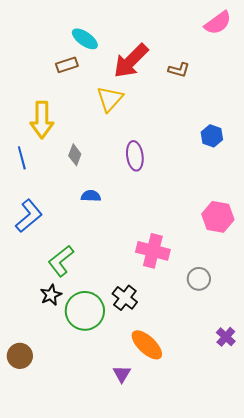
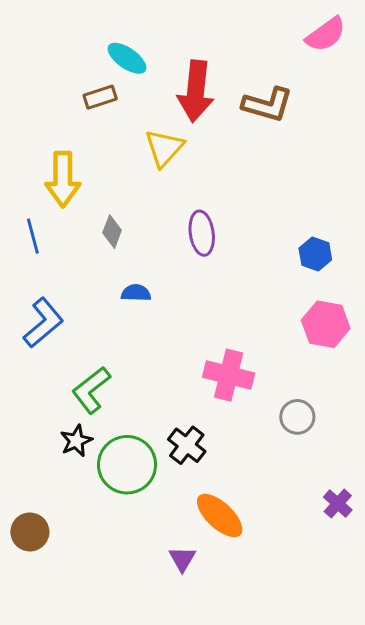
red arrow: (131, 61) -> (196, 91), turned -39
brown L-shape: (179, 70) -> (267, 105), size x1.6
blue hexagon: (212, 136) -> (315, 254), moved

